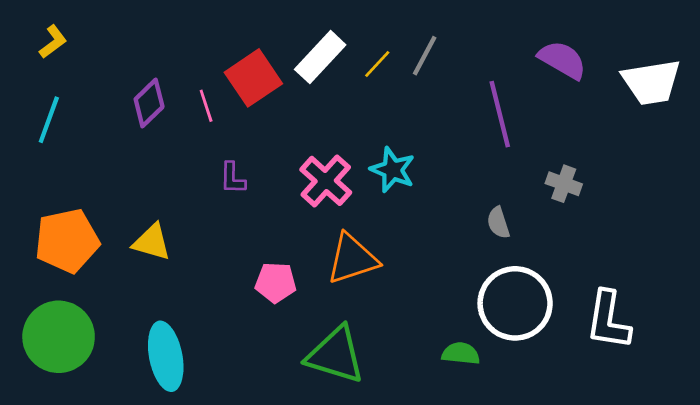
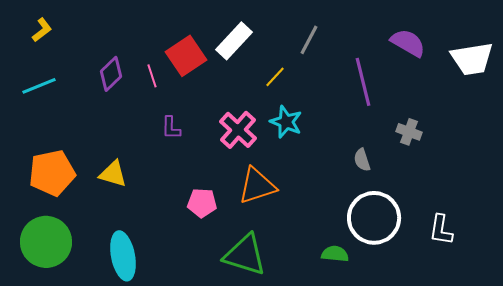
yellow line: (377, 64) -> (275, 77), moved
cyan line: (49, 120) -> (39, 86), turned 48
white L-shape: (608, 320) -> (441, 230), size x0.7

